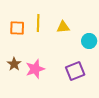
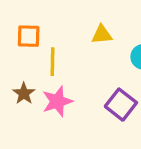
yellow line: (38, 23) -> (53, 62), moved
purple square: (75, 71) -> (121, 105), turned -30

